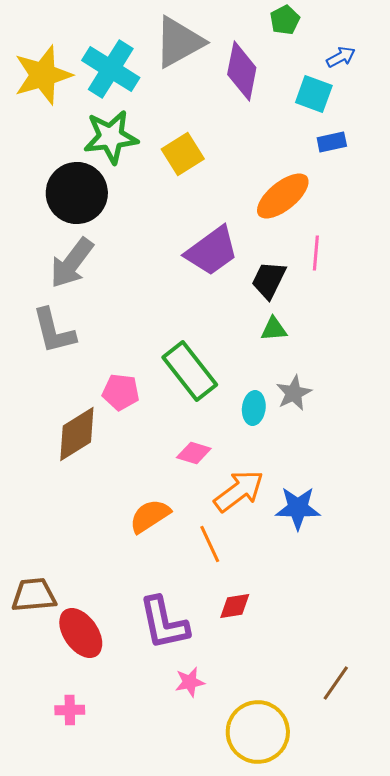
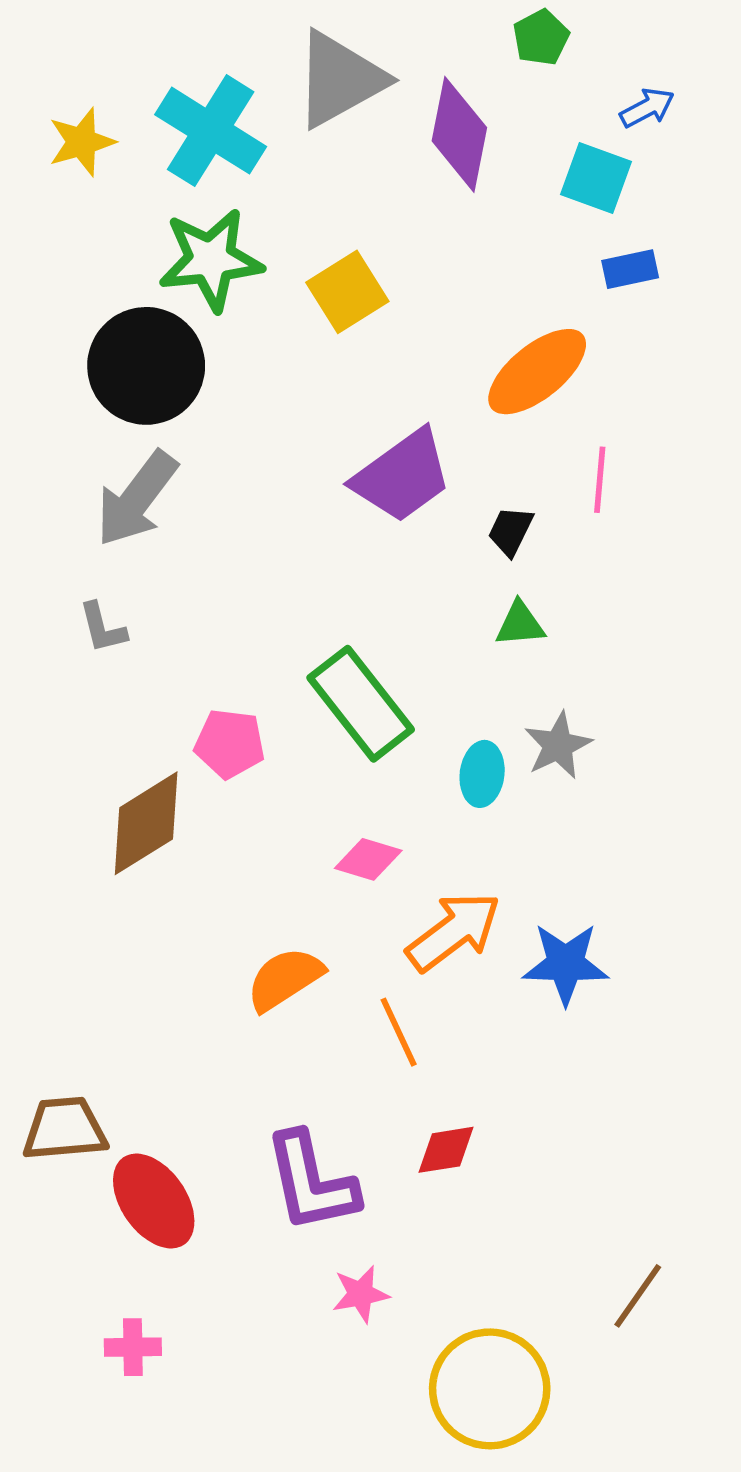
yellow star: (43, 75) -> (82, 142), size x0.6
black trapezoid: (269, 280) -> (511, 531), size x0.7
gray L-shape: (54, 331) -> (102, 628), size x0.6

